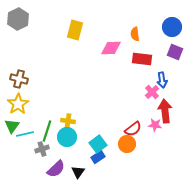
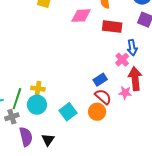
red semicircle: (133, 129) -> (103, 97), turned -102
blue rectangle: (98, 157) -> (100, 80), moved
purple semicircle: (56, 169) -> (26, 137), turned -60

